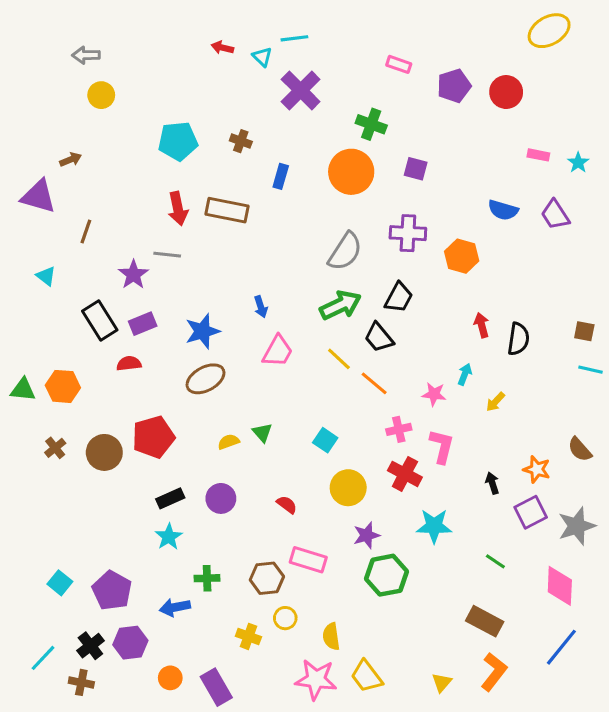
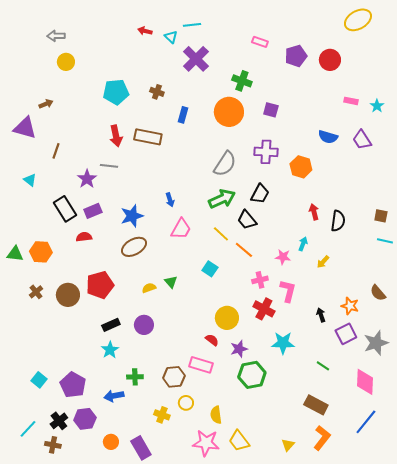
cyan square: (325, 440) -> (210, 269), moved
red semicircle: (287, 505) -> (212, 340), moved

